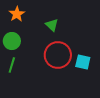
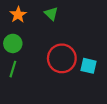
green triangle: (52, 25) -> (51, 14), moved

